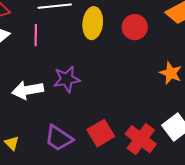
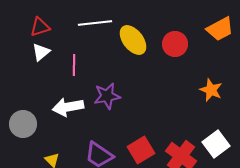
yellow ellipse: (93, 23) -> (133, 40), turned -44
pink line: (36, 35) -> (74, 65), moved

